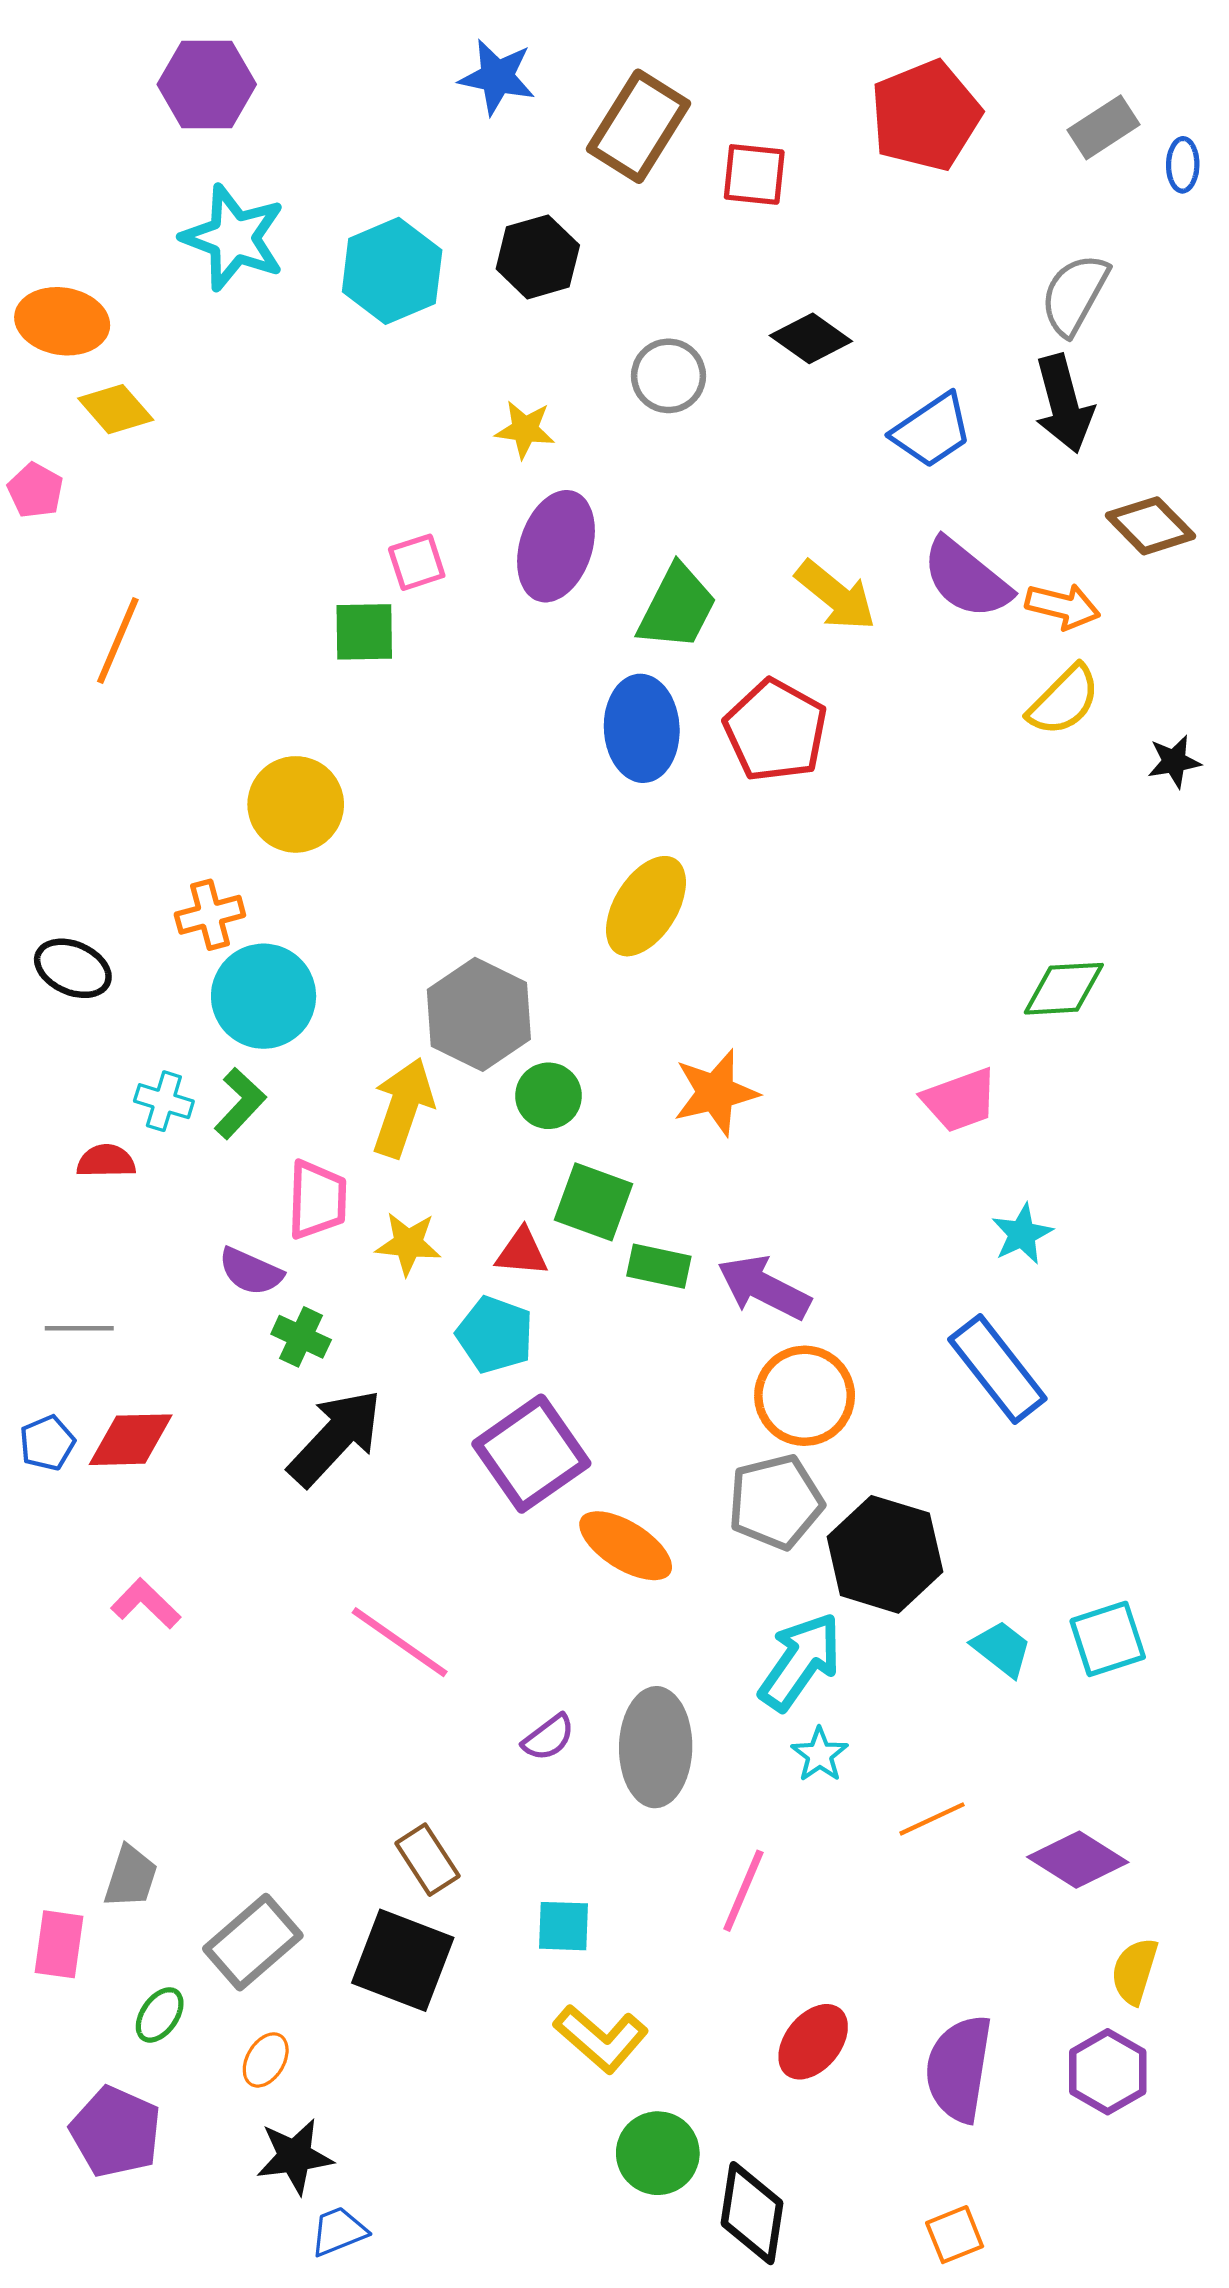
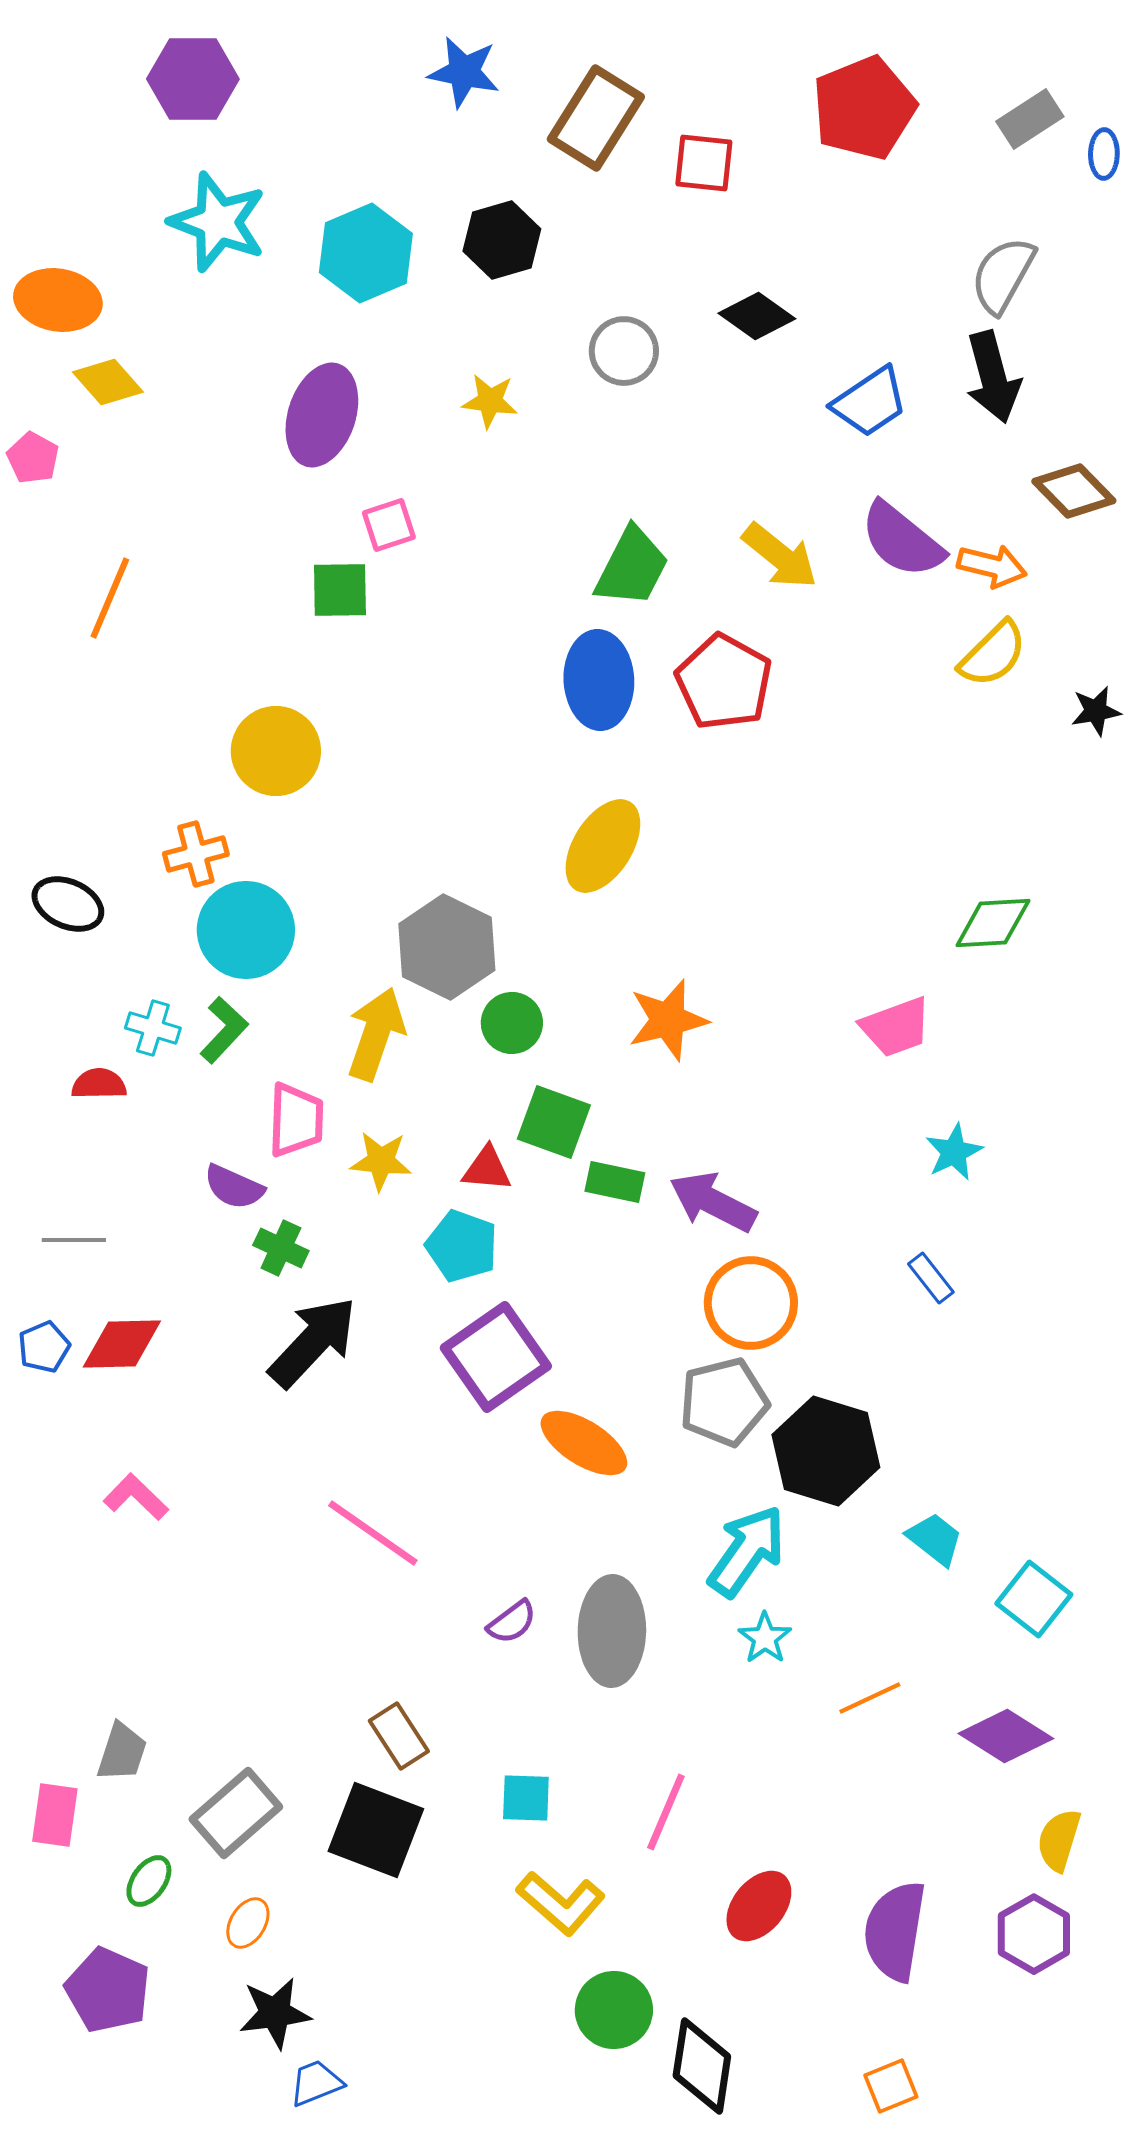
purple ellipse: (556, 546) -> (322, 415), moved
blue rectangle: (997, 1369) -> (931, 1278), size x0.5
cyan square: (1108, 1639) -> (1034, 1599), moved, turned -34
pink line: (743, 1891) -> (666, 1812), moved

